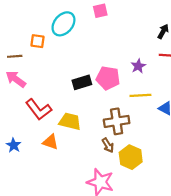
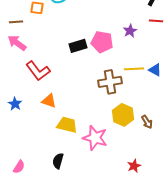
yellow line: (140, 95) -> (134, 69), moved
yellow trapezoid: (70, 121) -> (67, 125), moved
brown arrow: (108, 145) -> (147, 122), moved

